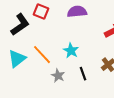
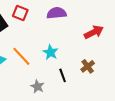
gray star: (58, 76) -> (37, 86), moved

